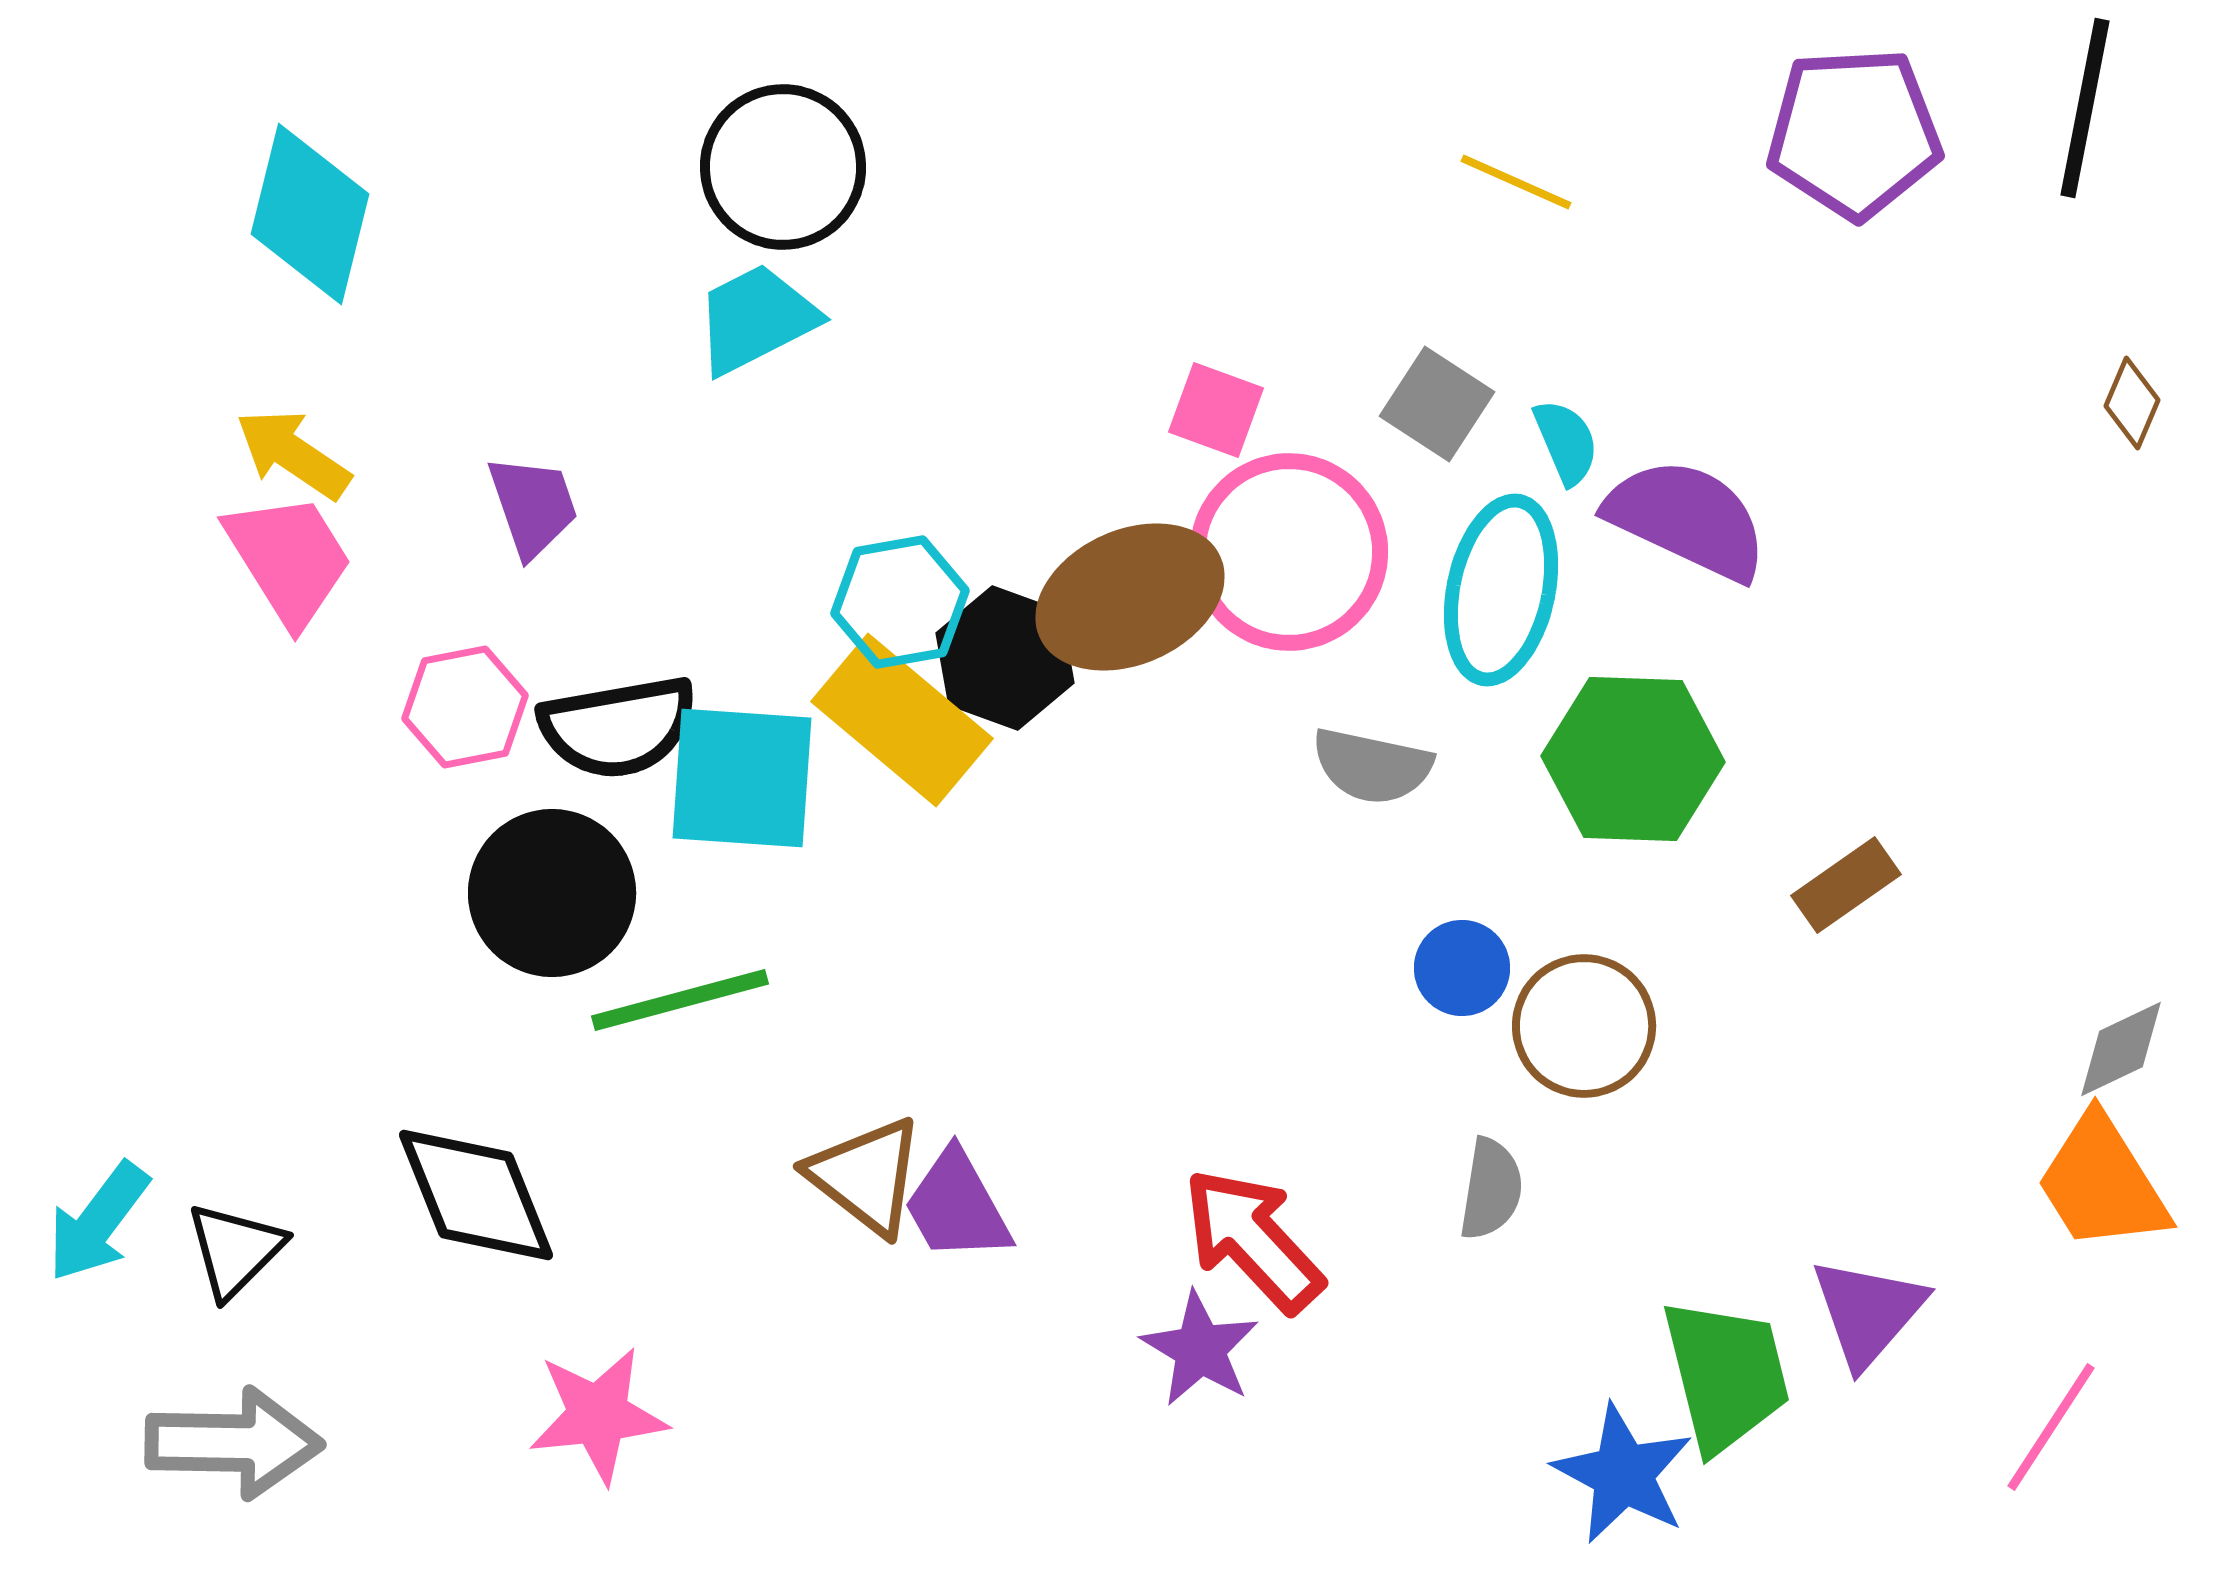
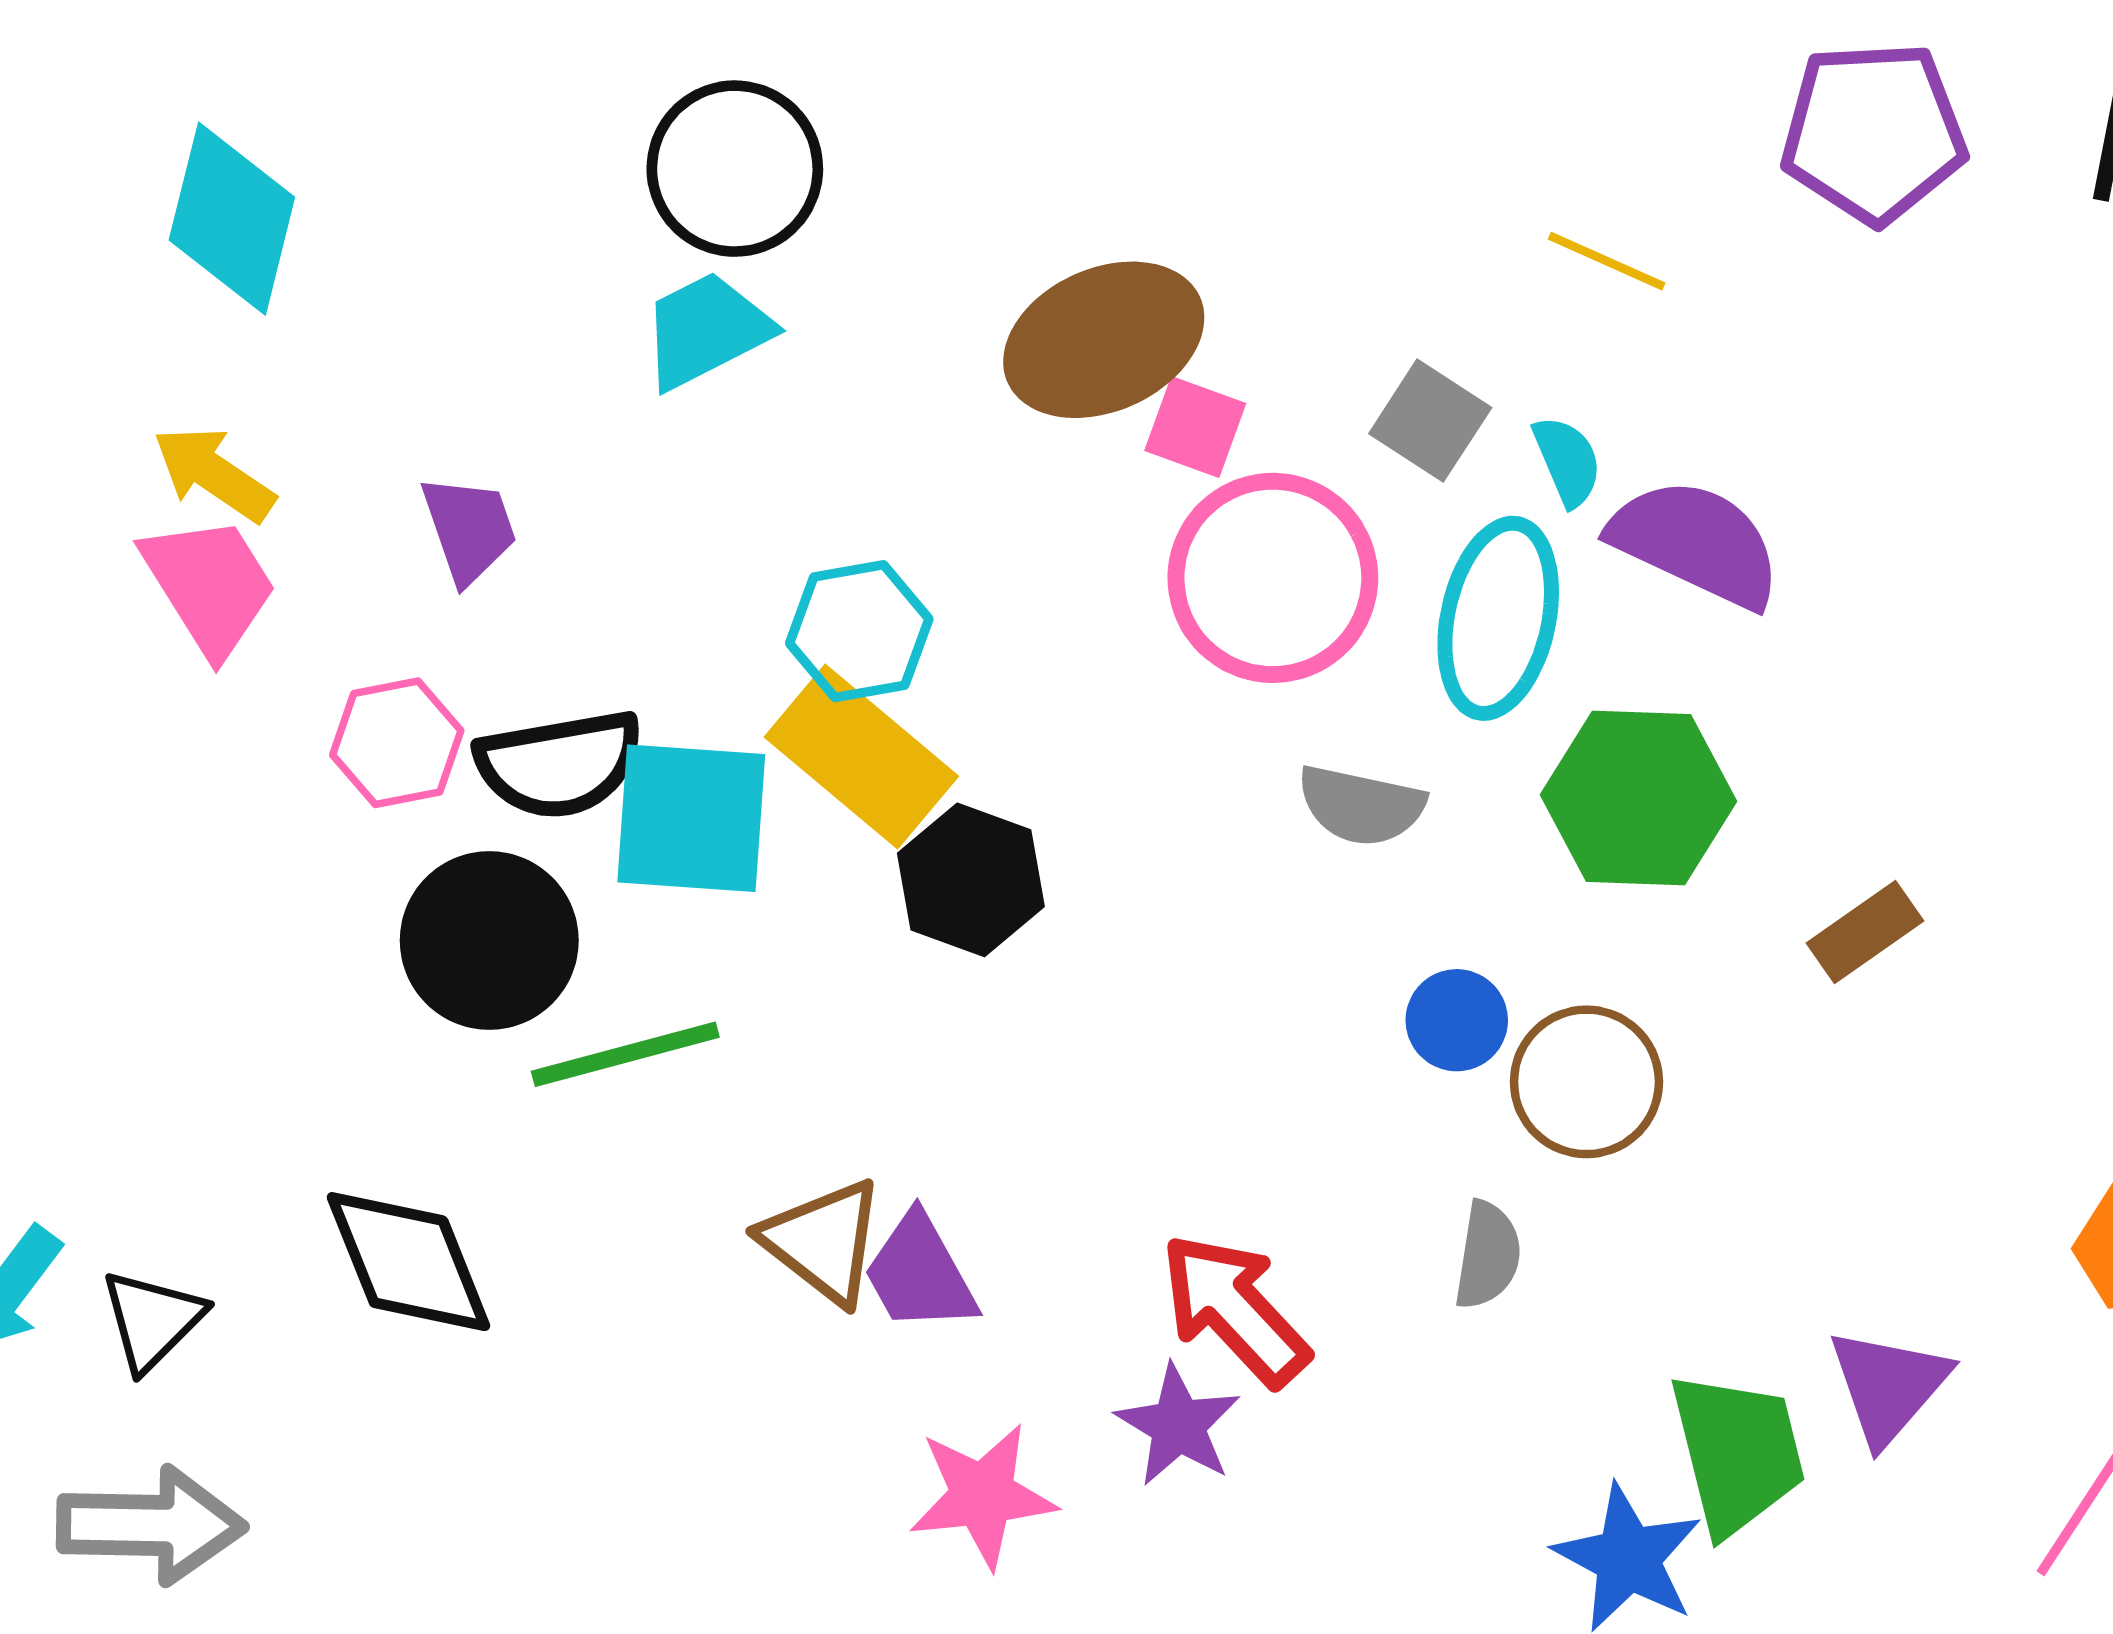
yellow line: (1516, 182) -> (1607, 261), moved
brown ellipse: (1130, 597) -> (1104, 340), moved
black hexagon: (1005, 658) -> (971, 880), moved
pink star: (598, 1415) -> (983, 1495), moved

